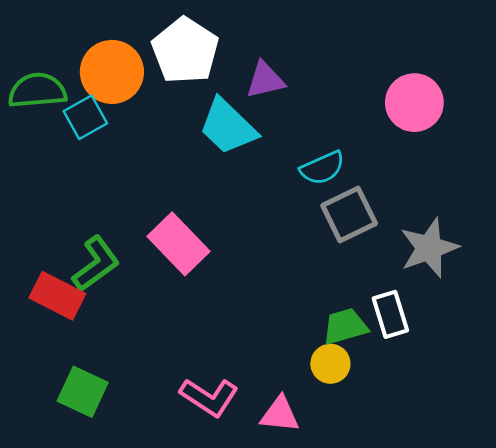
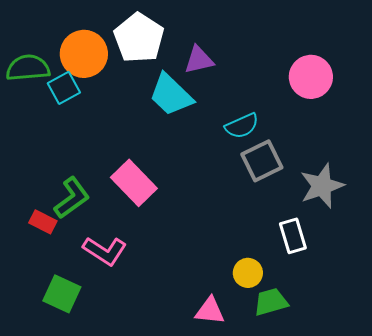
red rectangle: (57, 296) -> (43, 222), size x0.7
green trapezoid: (345, 326) -> (271, 302), moved
pink L-shape: (209, 397) -> (105, 251), moved

